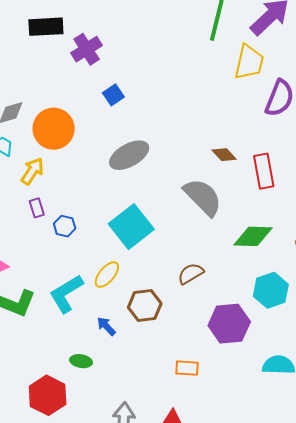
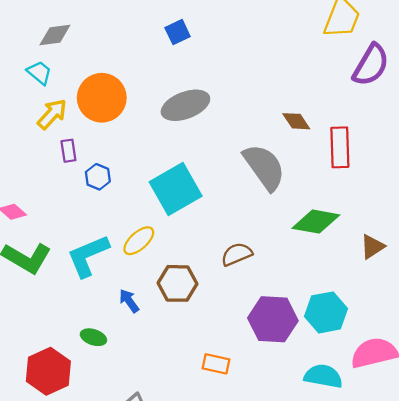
orange circle: (54, 129) -> (102, 98), moved
yellow arrow: (32, 171) -> (52, 114), moved
cyan hexagon: (271, 290) -> (326, 312), moved

